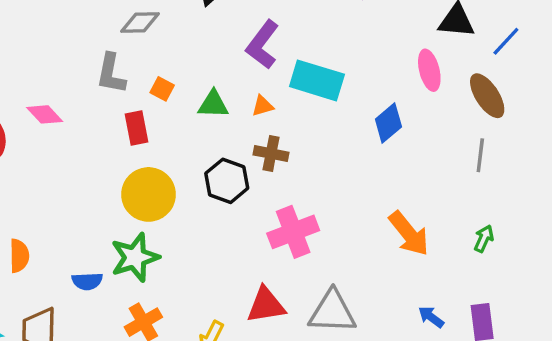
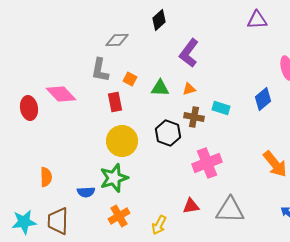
cyan rectangle: (317, 80) -> (221, 108), moved, size x0.6
pink diamond: (45, 114) -> (61, 94), size x1.4
red triangle: (266, 305) -> (191, 206), size x0.7

